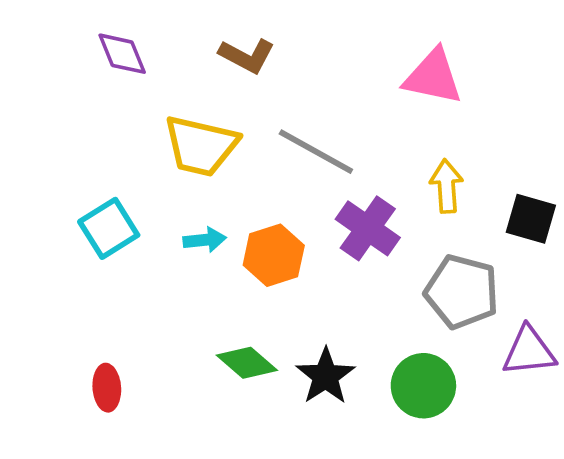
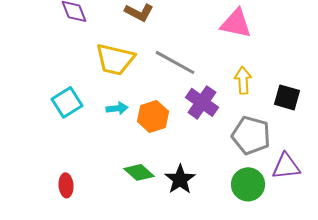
green circle: (423, 386) -> (248, 184), moved

